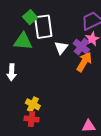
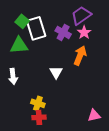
purple cross: (81, 47) -> (63, 32), moved
white triangle: (61, 48) -> (56, 72), moved

